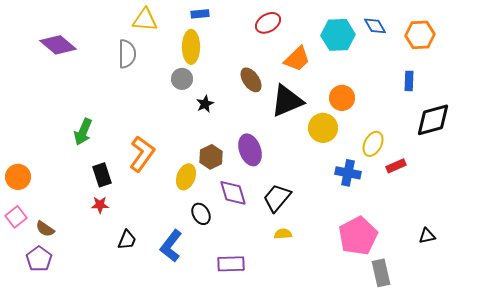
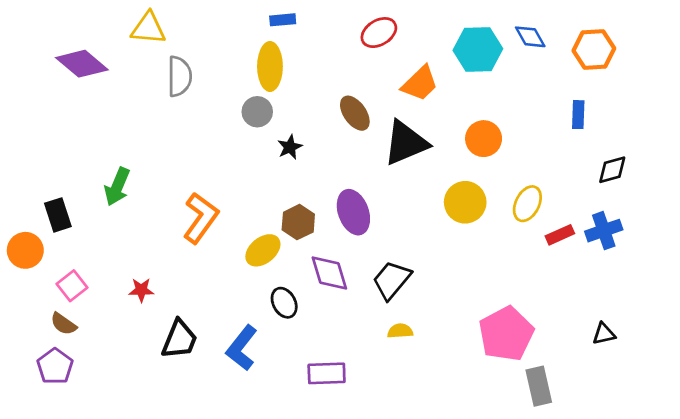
yellow triangle: (145, 20) -> (148, 28), moved
black diamond: (433, 120) -> (612, 170), size x0.6
yellow circle: (323, 128) -> (465, 202), moved
blue cross: (348, 173) -> (604, 231), moved, turned -30
black rectangle: (102, 175) -> (58, 215), moved
yellow ellipse: (186, 177) -> (263, 250), turned 30
pink square: (16, 217) -> (72, 286), moved
black trapezoid: (127, 240) -> (179, 339), size x1.4

